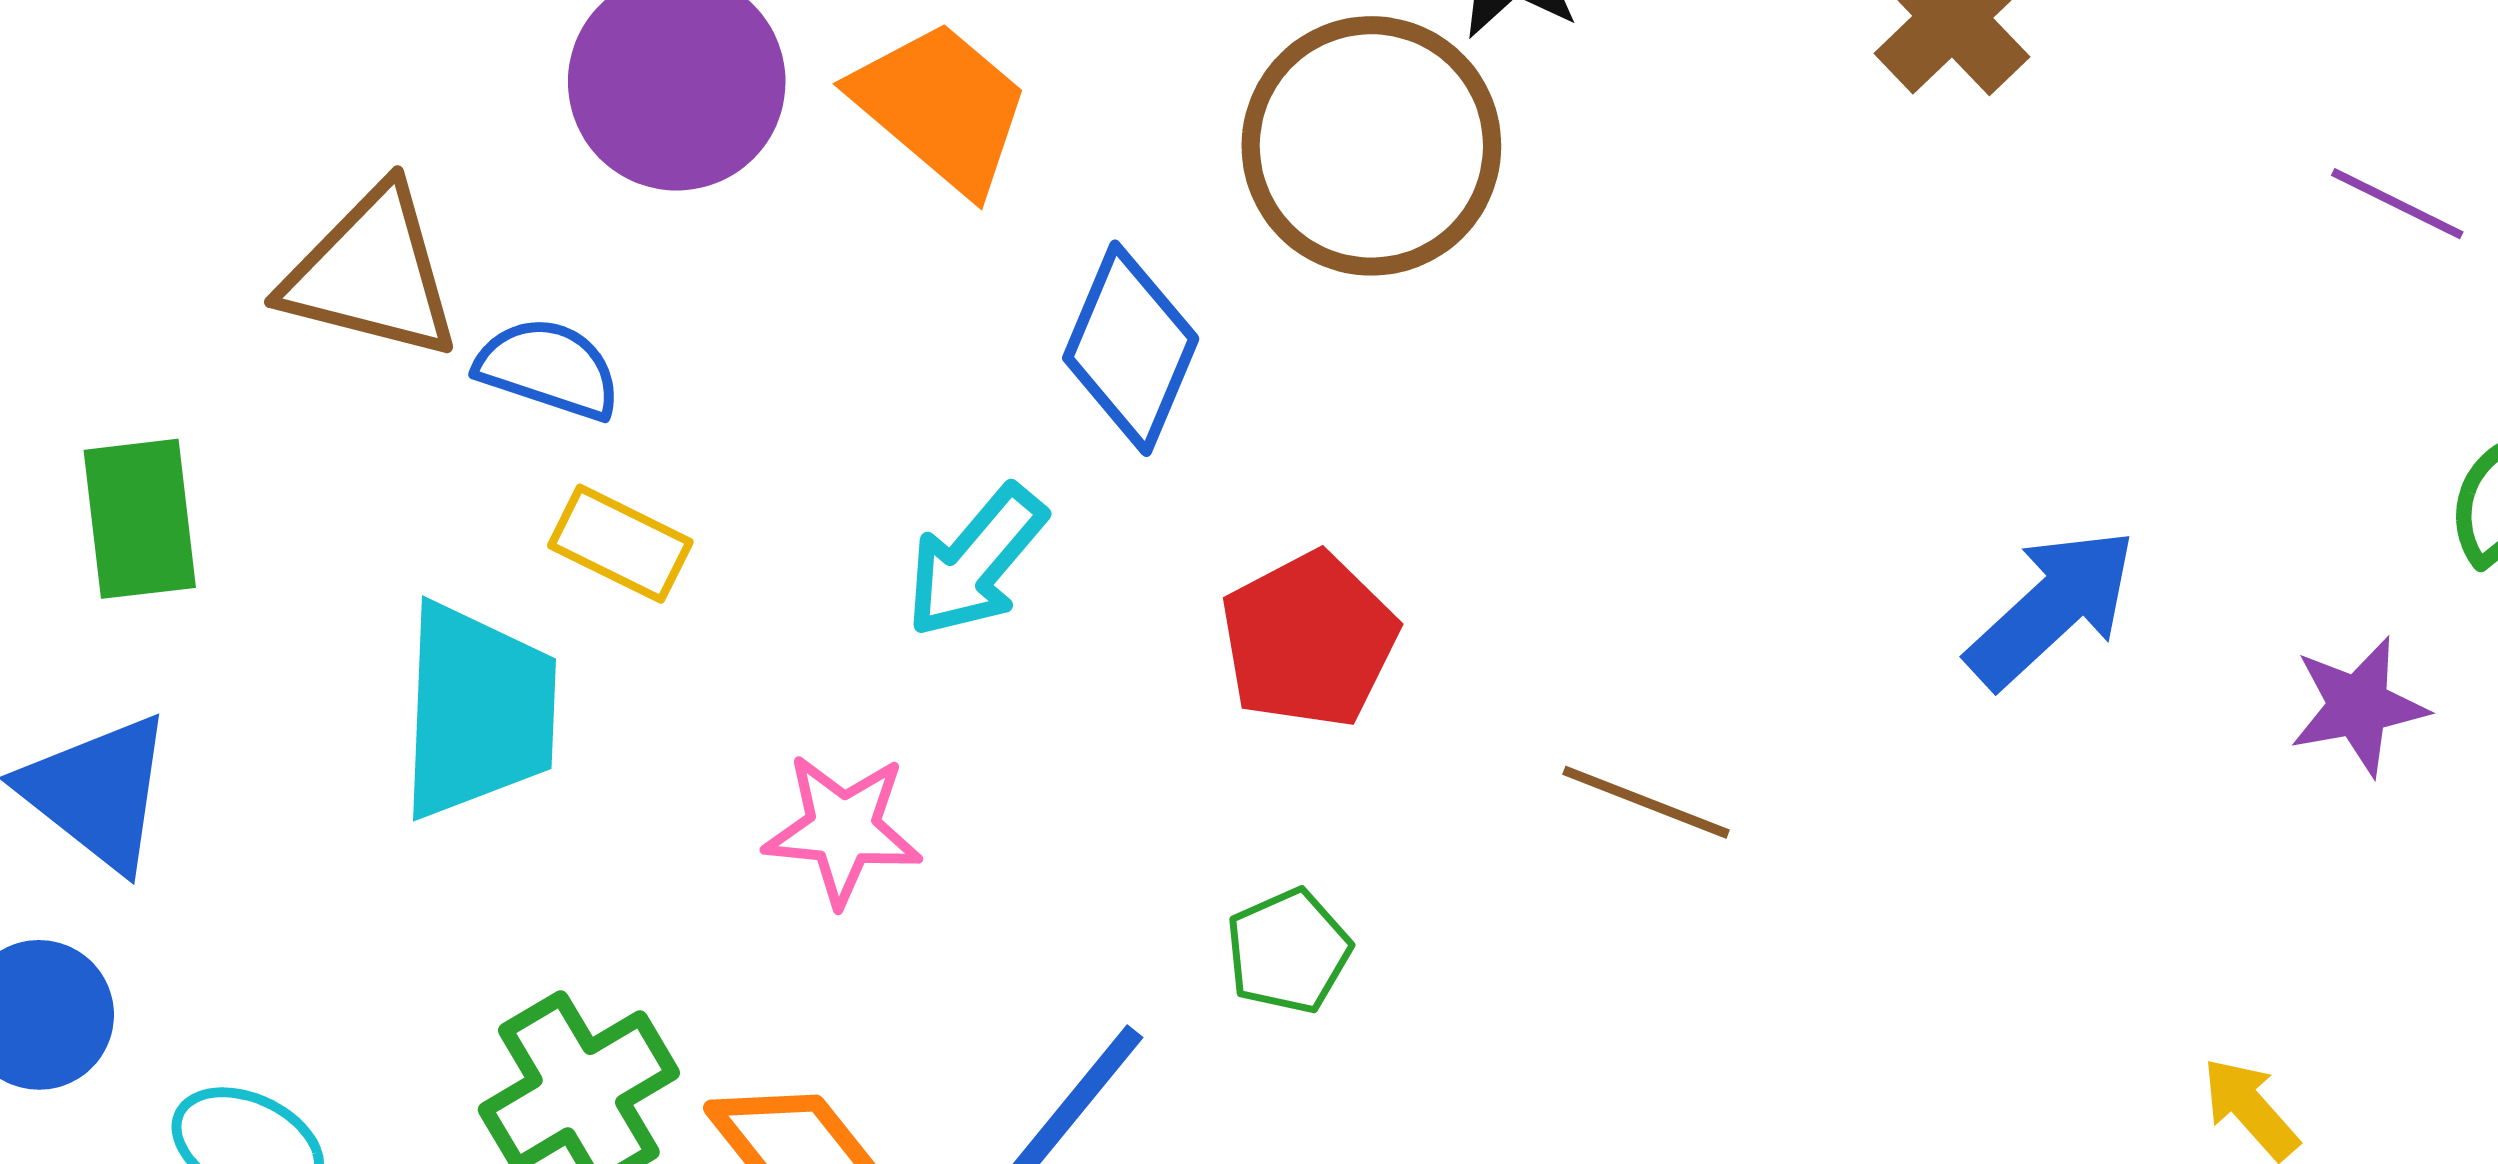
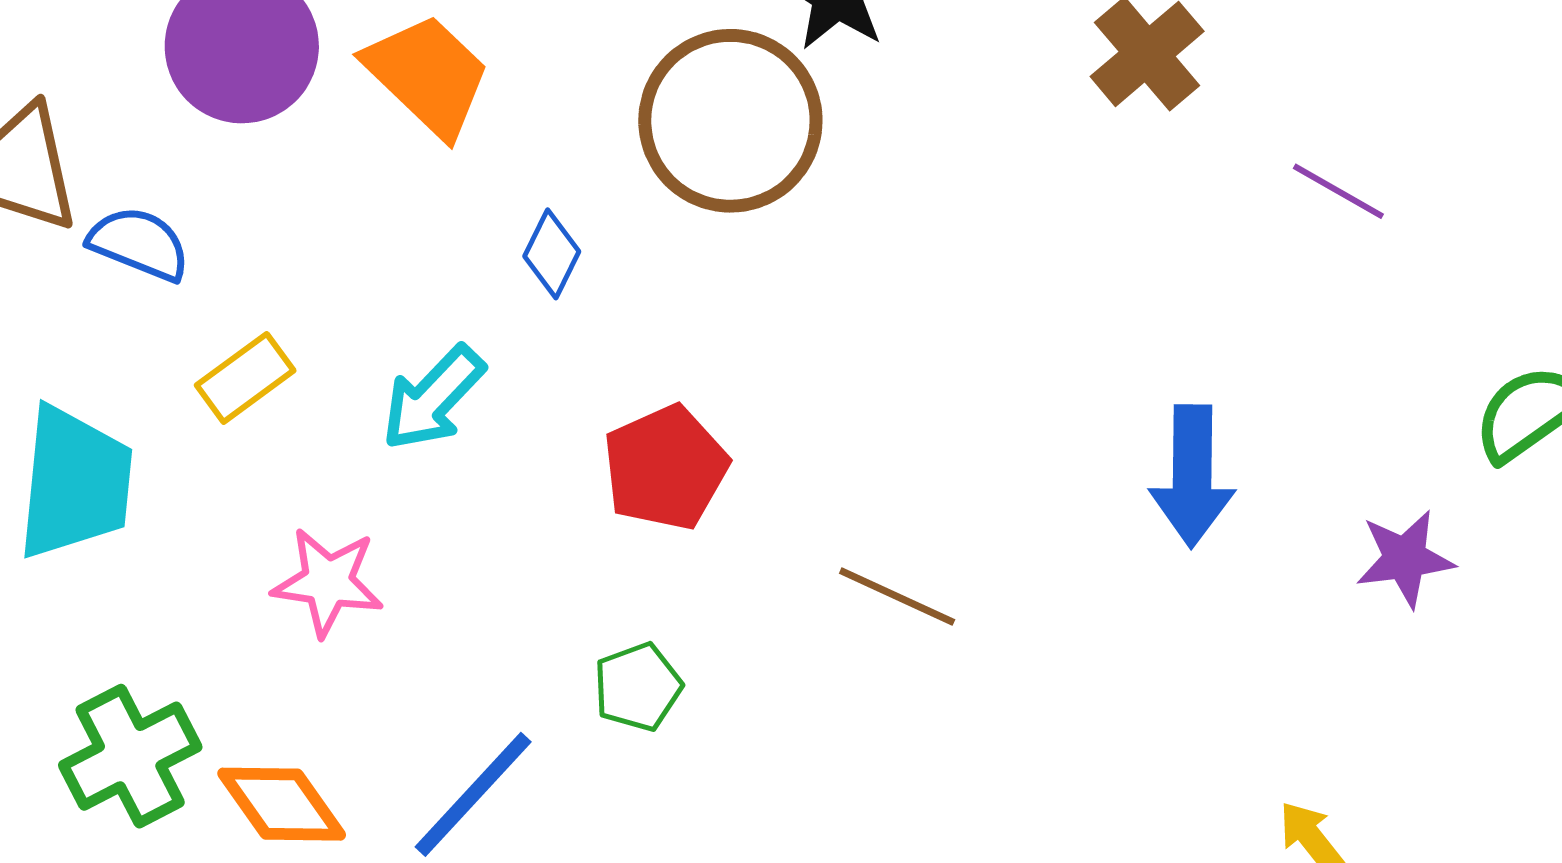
purple line: (2397, 204) -> (1338, 191), moved
blue diamond: (1131, 348) -> (552, 254), size x0.6
yellow rectangle: (620, 544) -> (245, 378), moved, turned -66
blue arrow: (2052, 608) -> (1192, 476), turned 130

